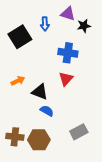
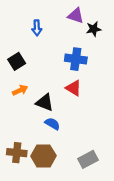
blue arrow: (45, 24) -> (37, 28), moved
black square: (20, 37) -> (17, 61), moved, size x0.7
red triangle: (66, 79) -> (74, 88), turned -42
gray rectangle: (79, 132) -> (88, 159), moved

